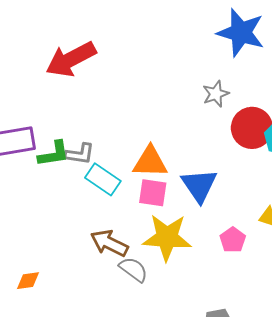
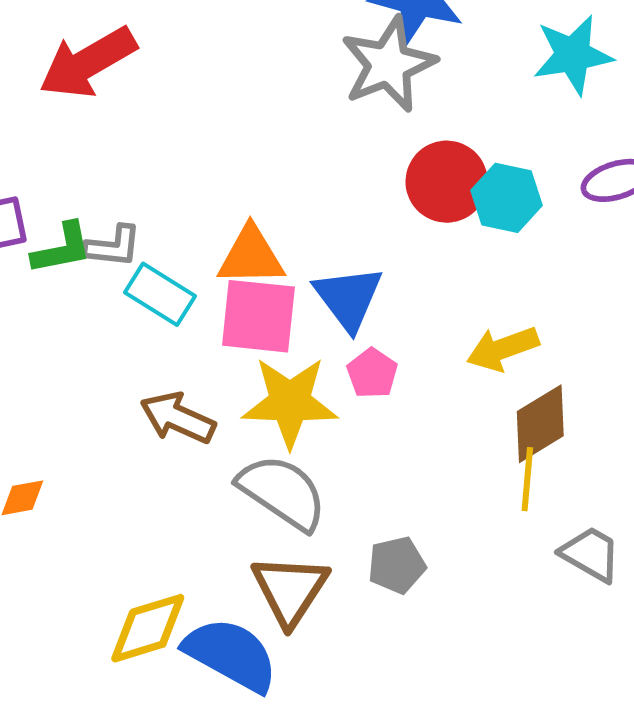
gray star: (216, 94) -> (389, 64), moved, size x1.8
pink square: (153, 193) -> (258, 316), size x1.4
pink pentagon: (233, 240) -> (372, 373), moved
gray semicircle: (133, 269) -> (282, 492), moved, size x1.6

